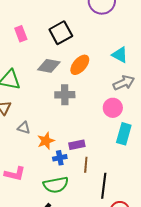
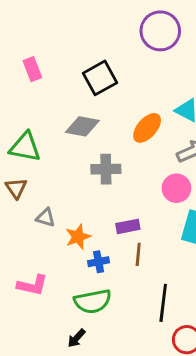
pink rectangle: (21, 34) -> (32, 69), moved
orange ellipse: (80, 65) -> (147, 128), moved
purple rectangle: (77, 145) -> (128, 226), moved
brown line: (86, 165) -> (138, 254), moved

